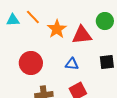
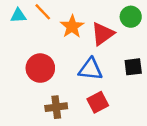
red triangle: (82, 35) -> (103, 34), turned -30
blue triangle: (72, 64) -> (90, 69), size x1.5

